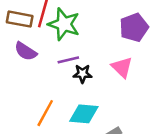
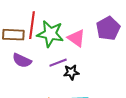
pink triangle: (122, 67) -> (76, 38), moved

